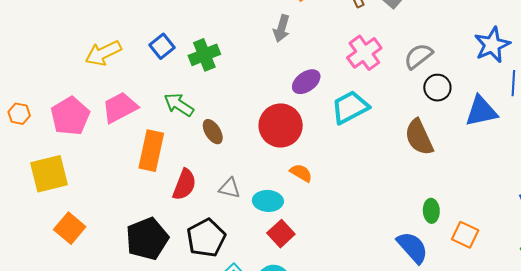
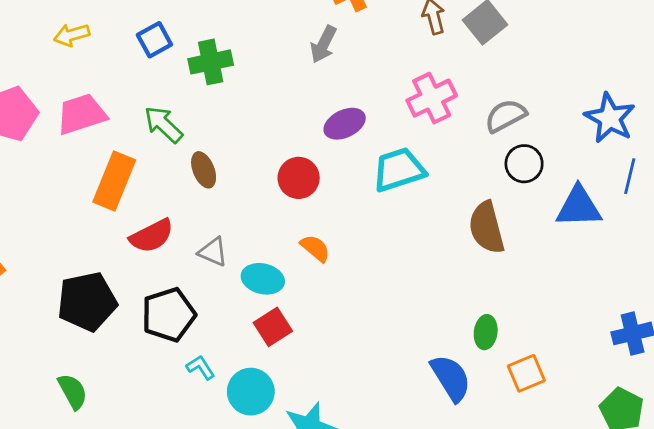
blue star: (492, 45) -> (610, 118), turned -30
yellow arrow: (103, 53) -> (72, 35), size x0.7
red circle: (281, 125) -> (299, 178), size x0.7
red semicircle: (184, 185) -> (152, 236), turned 32
orange square: (465, 235) -> (526, 373), turned 32

